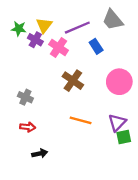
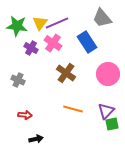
purple line: (77, 28) -> (57, 23), moved
green star: (19, 29) -> (17, 26), size x1.5
purple cross: (35, 40) -> (31, 48), moved
blue rectangle: (96, 46) -> (87, 42), size x1.5
gray cross: (25, 97) -> (18, 80), moved

